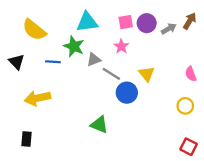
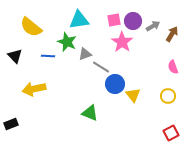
brown arrow: (190, 21) -> (172, 34), moved
pink star: (121, 46) -> (122, 42), moved, size x1.5
yellow triangle: (147, 74) -> (133, 95), moved
black rectangle: (26, 139) -> (11, 124), moved, turned 64
red square: (189, 147) -> (171, 133), turned 35

